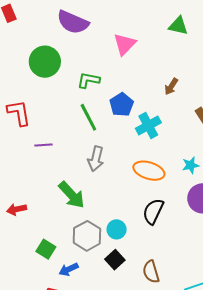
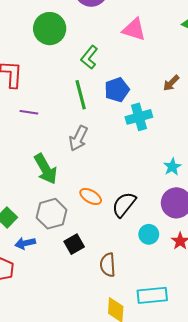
pink triangle: (125, 44) -> (134, 30), turned 50
green L-shape: (88, 80) -> (89, 57), turned -75
cyan star: (191, 165) -> (172, 167), turned -30
orange ellipse: (149, 171) -> (91, 196), moved, size x0.7
cyan circle: (117, 229) -> (149, 234), moved

